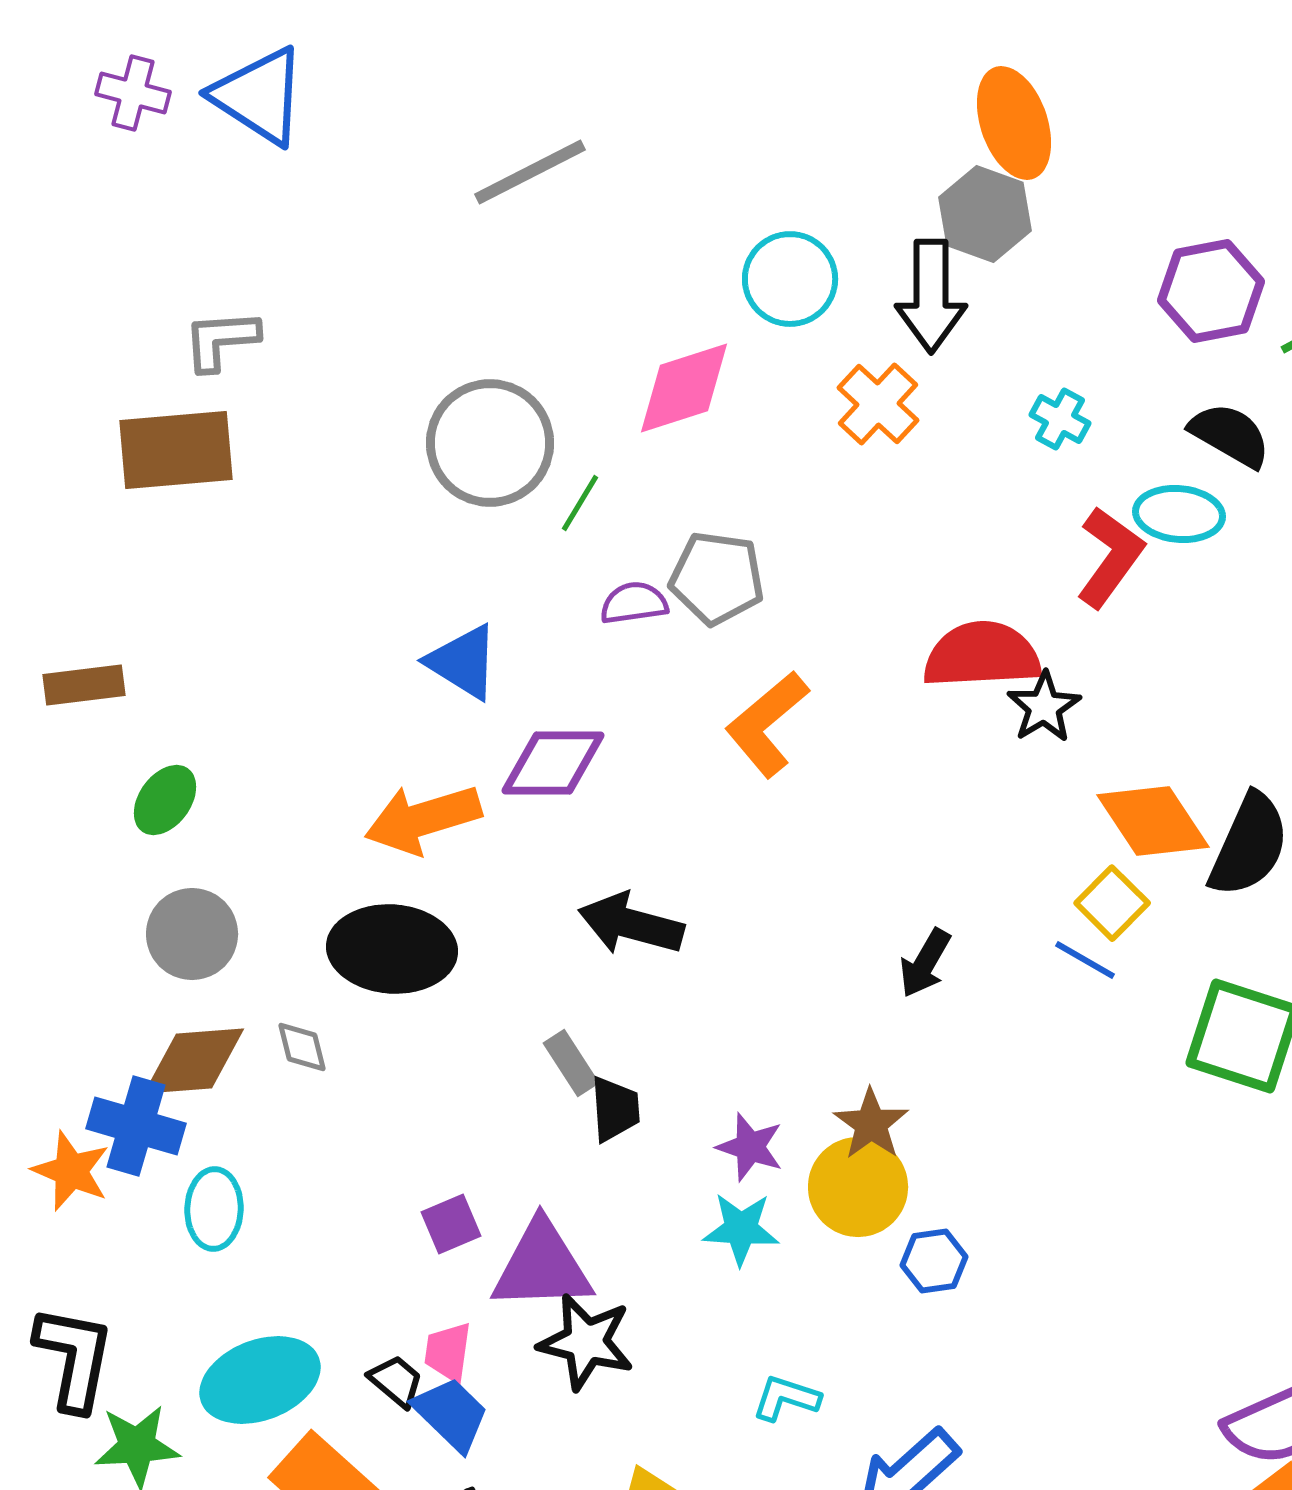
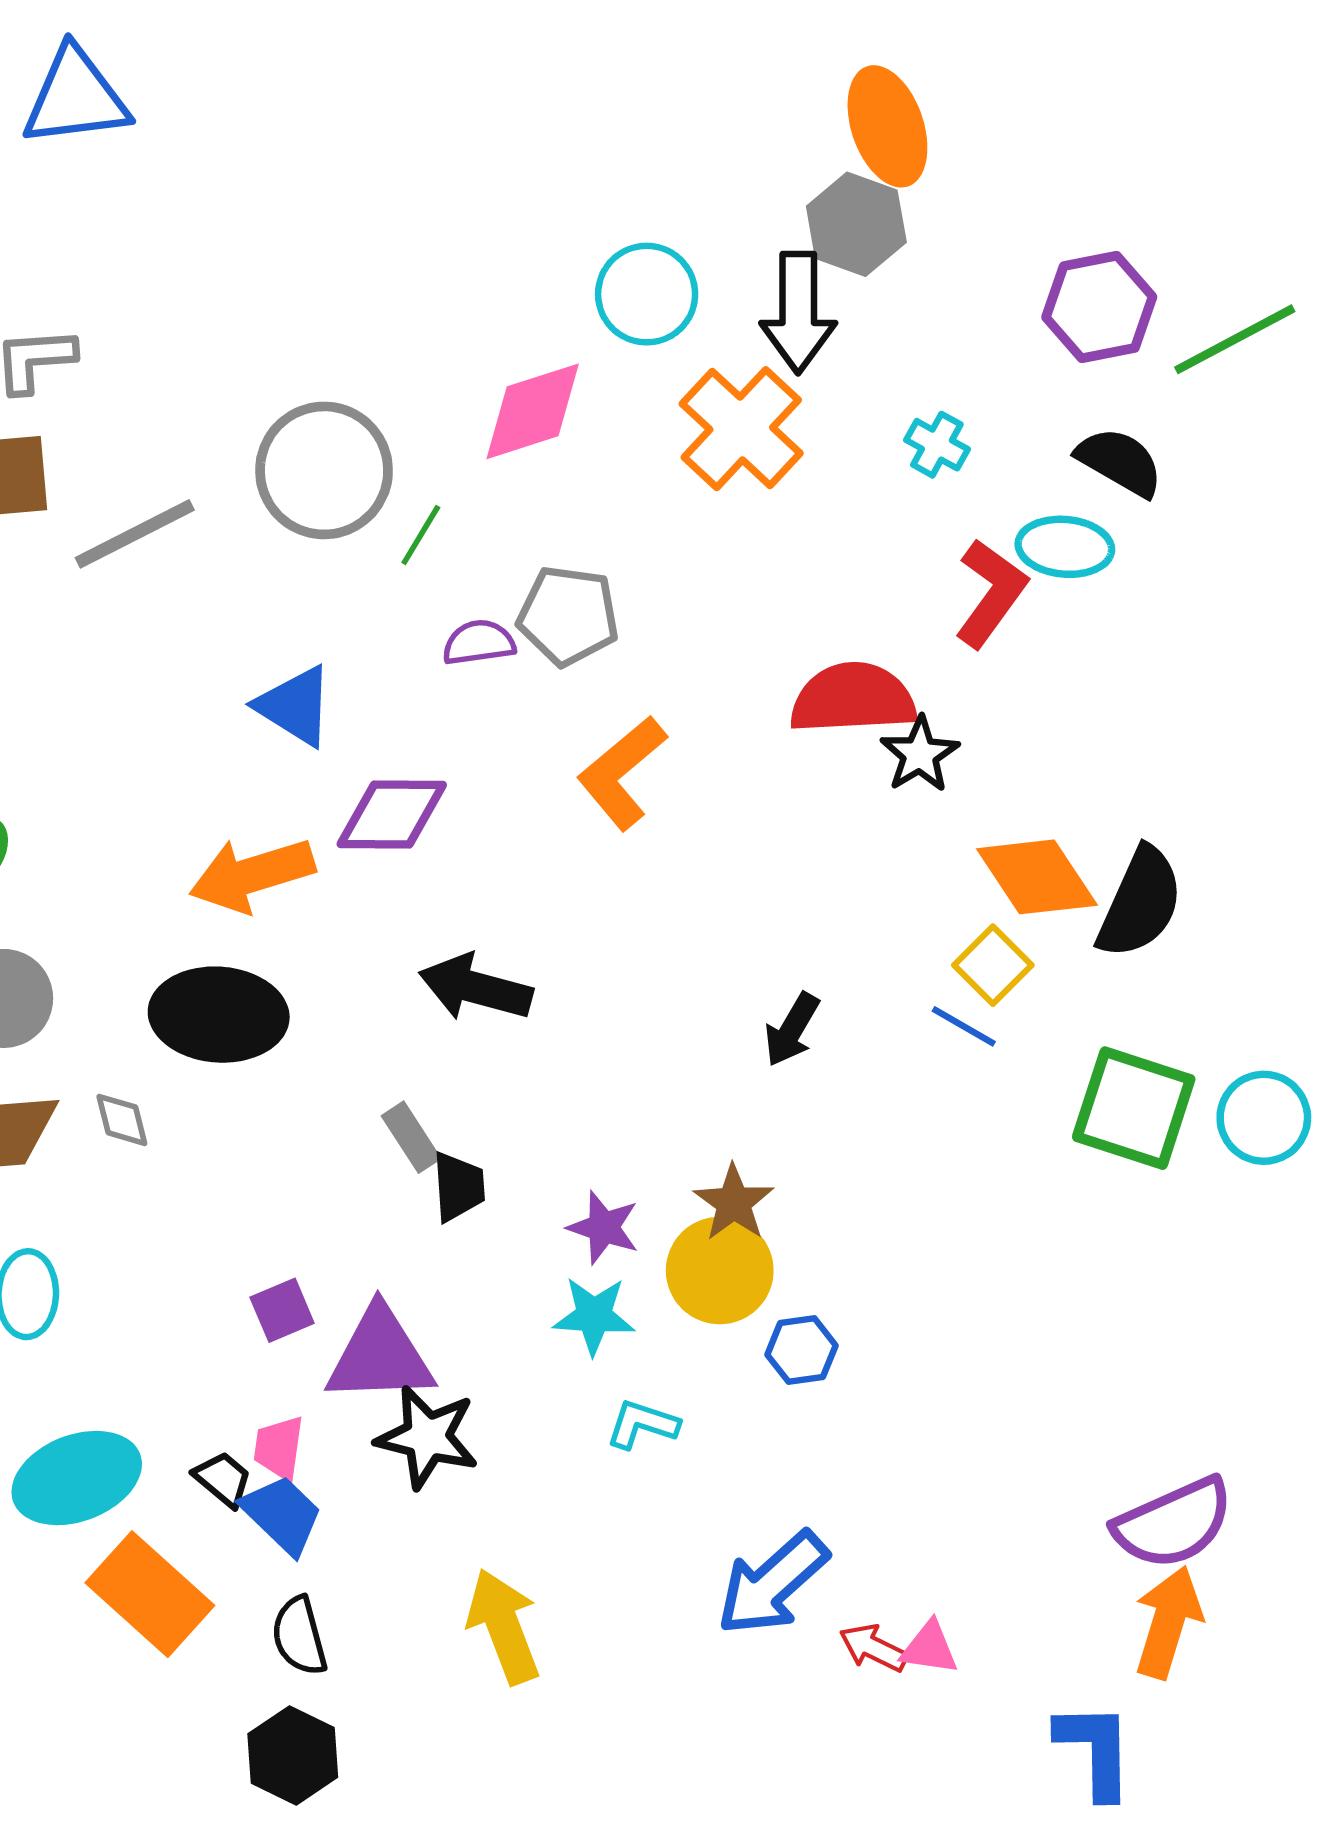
blue triangle: (259, 96) -> (76, 97), turned -40
gray line: (530, 172) -> (135, 534), moved
orange cross: (878, 404) -> (741, 429), size x1.4
cyan L-shape: (786, 1398) -> (642, 1424), moved

